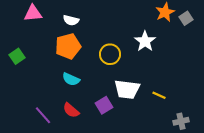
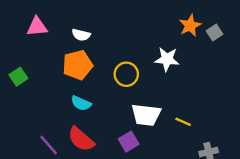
white star: (145, 41) -> (167, 59), turned -30
purple square: (104, 105) -> (129, 142), moved
red semicircle: (71, 110) -> (81, 139), size x1.4

